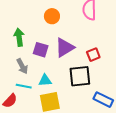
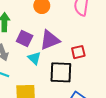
cyan triangle: (45, 80) -> (34, 58), moved, turned 40

